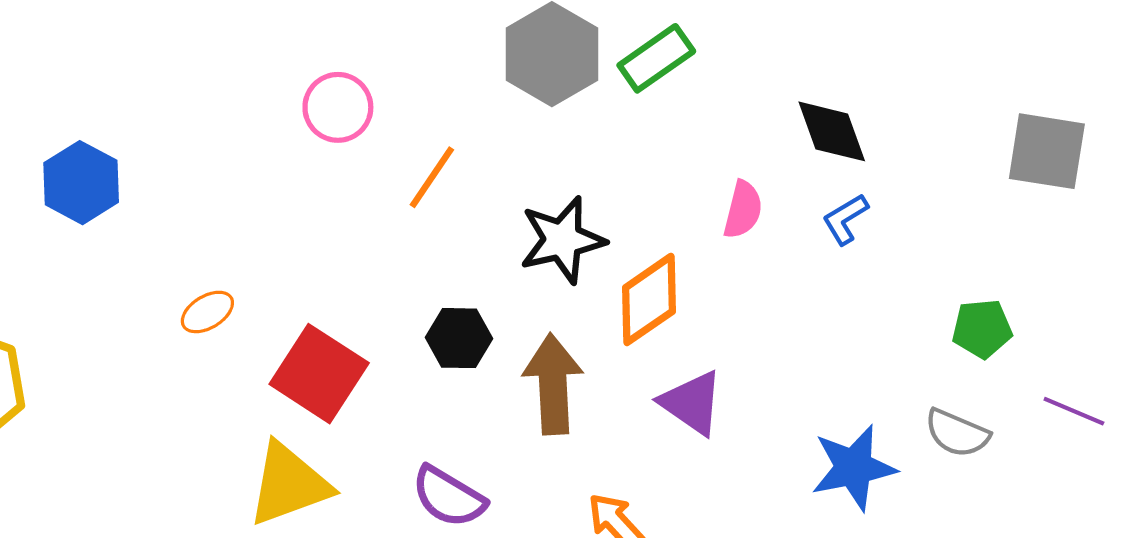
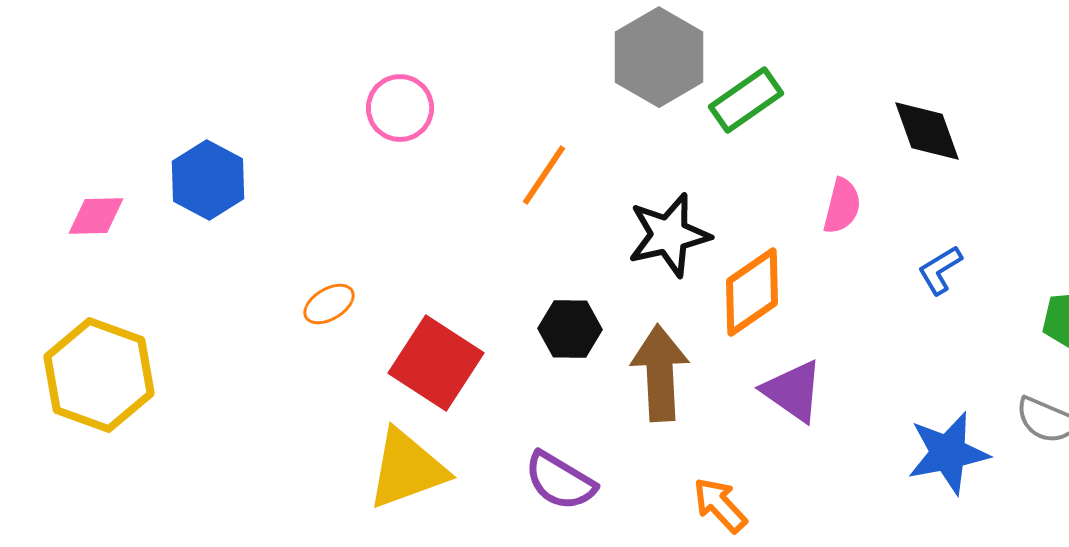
green rectangle: (656, 58) -> (746, 100), moved
pink circle: (338, 107) -> (400, 108), moved
blue L-shape: (845, 219) -> (940, 270), moved

